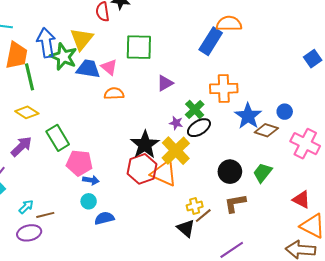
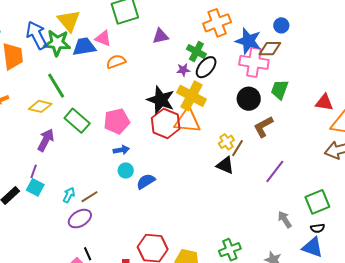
green line: (29, 77) -> (56, 86), moved
purple triangle: (165, 83) -> (160, 36), turned 36
pink cross: (305, 144) -> (254, 62), moved
pink pentagon: (79, 163) -> (117, 121), moved

